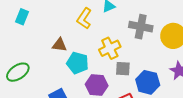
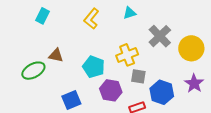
yellow L-shape: (84, 19) -> (91, 19), moved
gray cross: (141, 27) -> (160, 36), turned 30
brown triangle: (60, 45) -> (56, 55), moved

